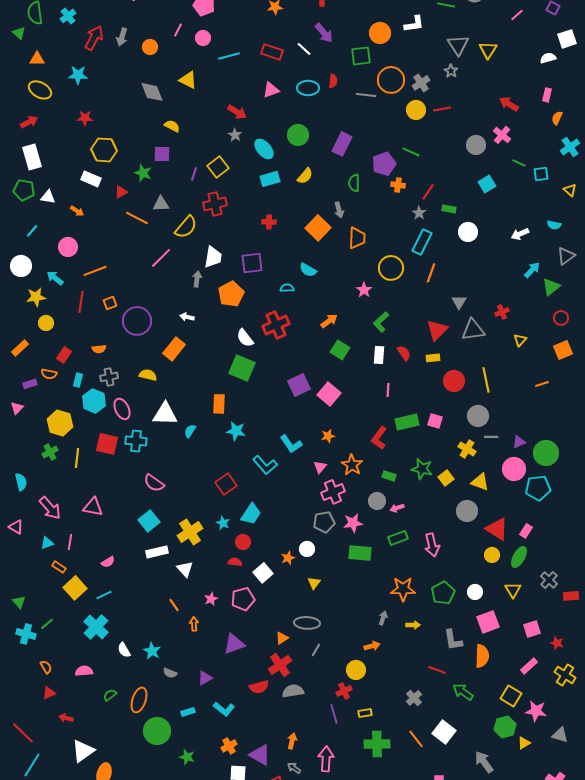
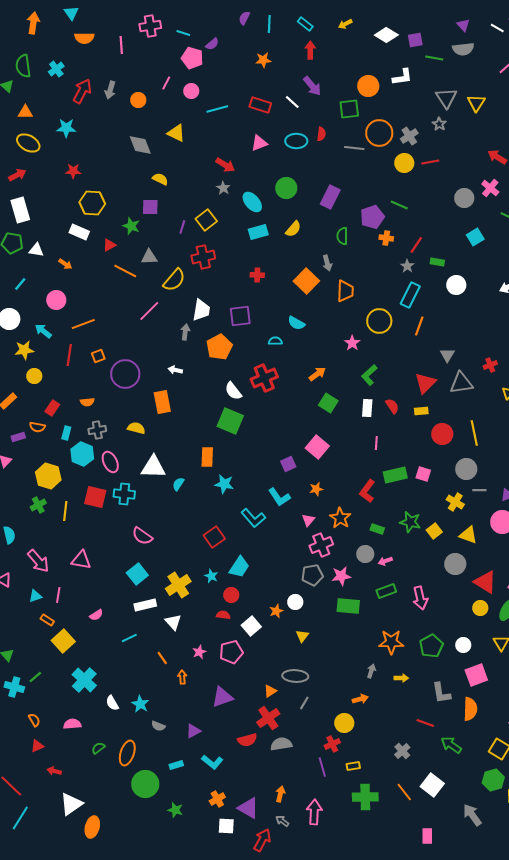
orange rectangle: (174, 349) -> (162, 402), turned -50
purple square: (299, 385) -> (288, 464), moved, size x0.7
cyan line: (104, 595) -> (129, 638), moved

